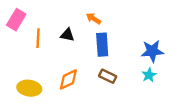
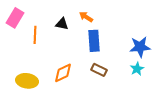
black triangle: (67, 35) -> (62, 24), moved

